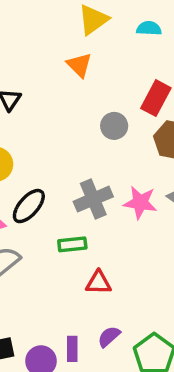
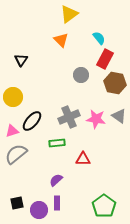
cyan semicircle: (149, 28) -> (99, 38), moved, turned 48
red triangle: (98, 283) -> (83, 159), moved
purple semicircle: (109, 337) -> (56, 180), moved

